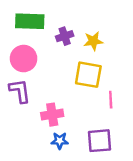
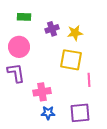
green rectangle: (30, 21) -> (24, 17), size x0.6

